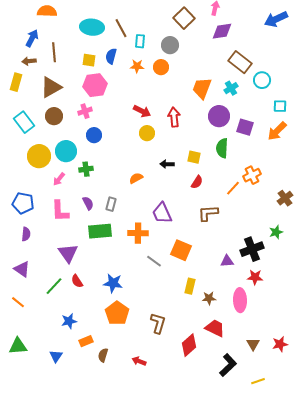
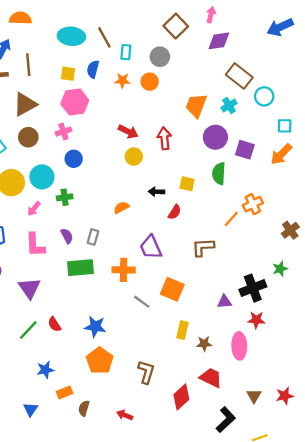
red semicircle: (197, 182) -> (175, 212), moved
purple triangle: (68, 253) -> (29, 288), moved

